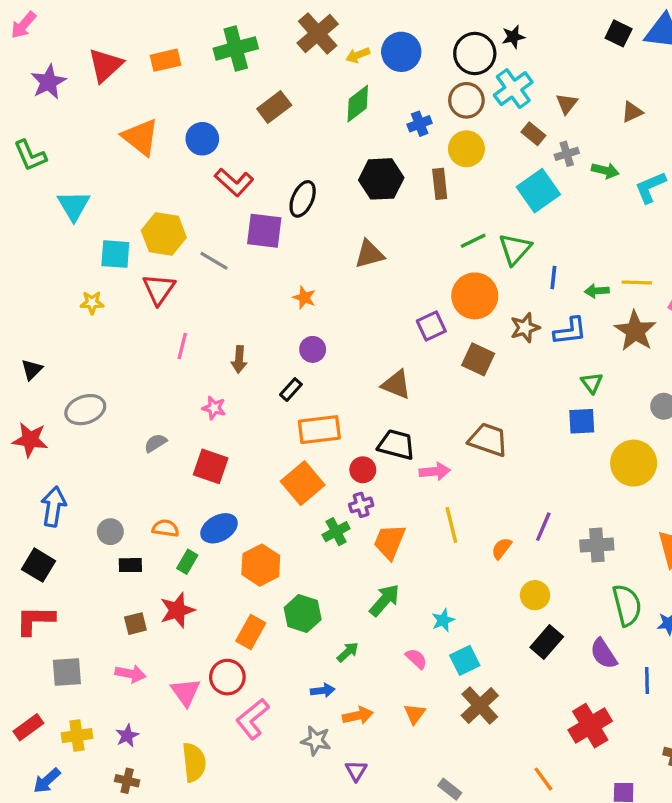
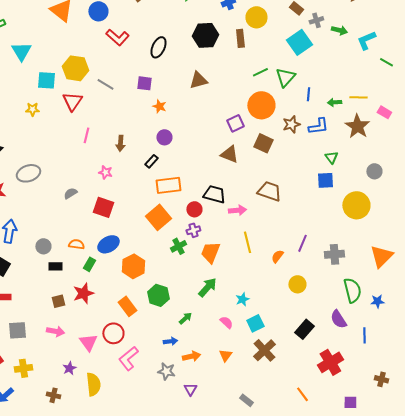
purple square: (264, 231) -> (144, 83), moved, size x0.7
brown triangle: (396, 385) -> (229, 154), moved
orange rectangle: (251, 632) -> (127, 306), turned -66
black rectangle: (547, 642) -> (304, 329), moved
purple star: (127, 736) -> (69, 368), moved

